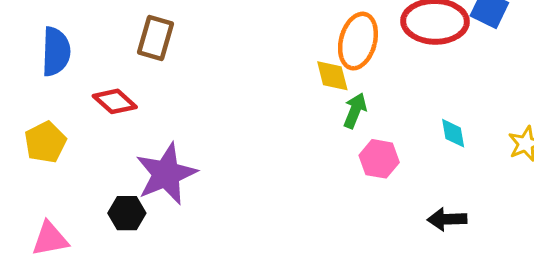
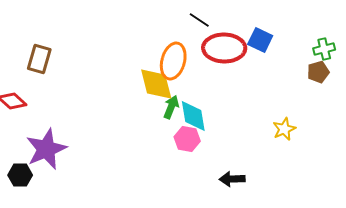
yellow diamond: (332, 76) -> (156, 84), size x1.5
cyan diamond: (453, 133) -> (193, 116), moved, size x1.6

